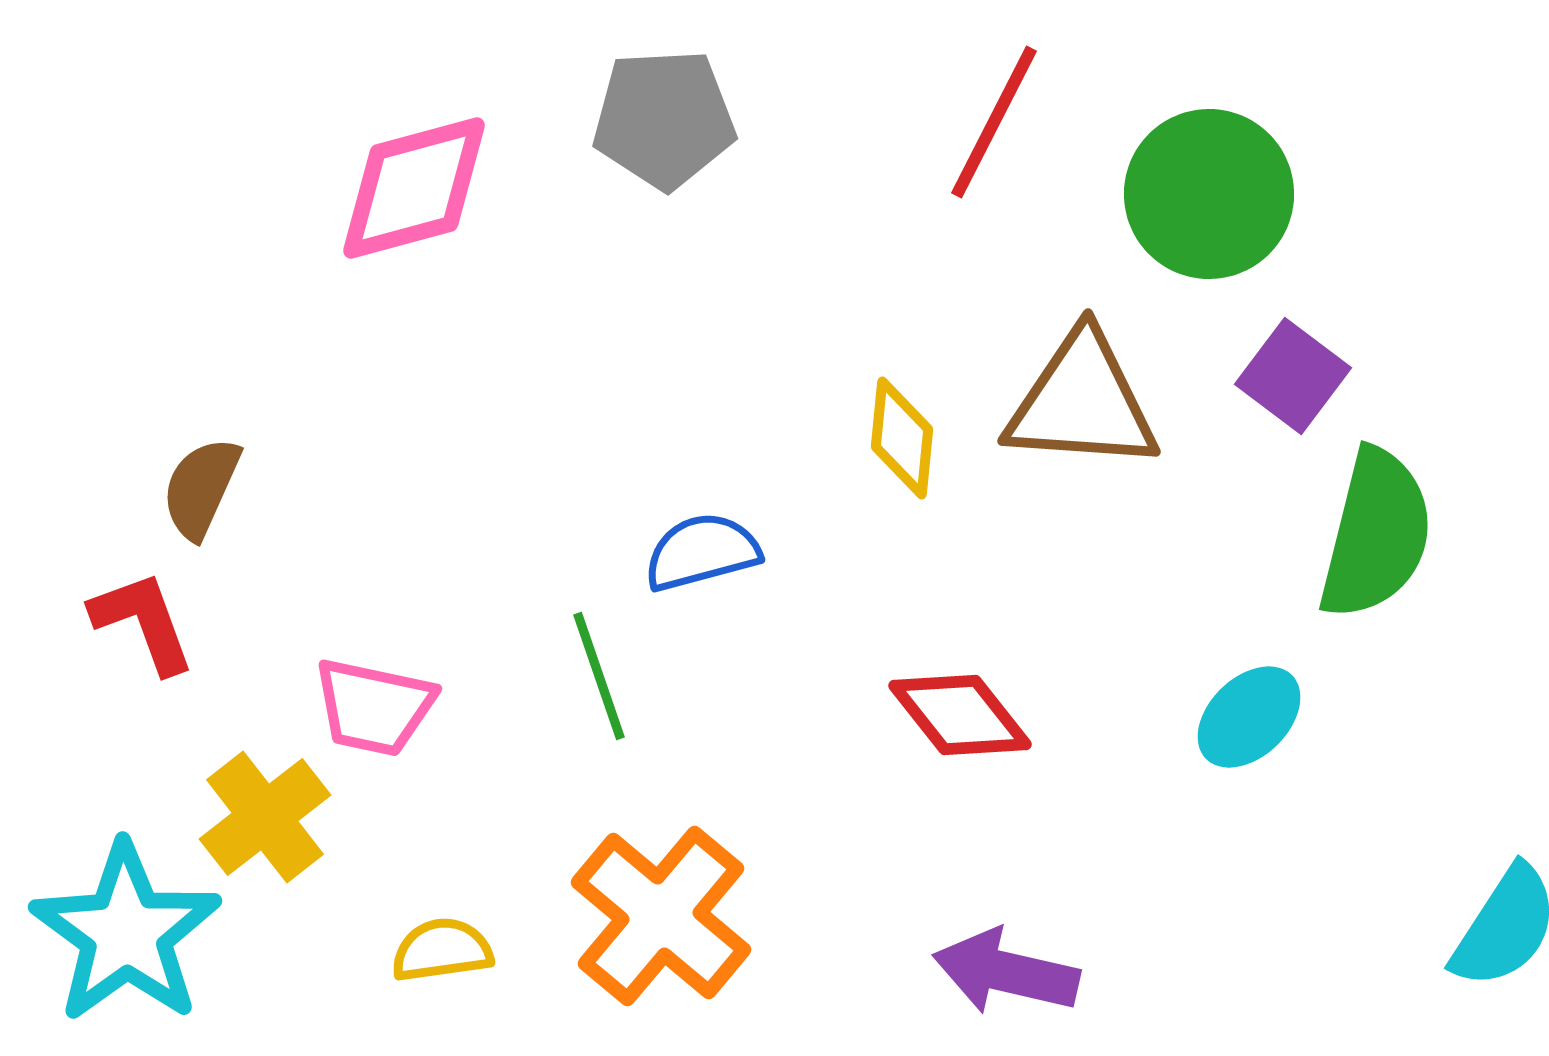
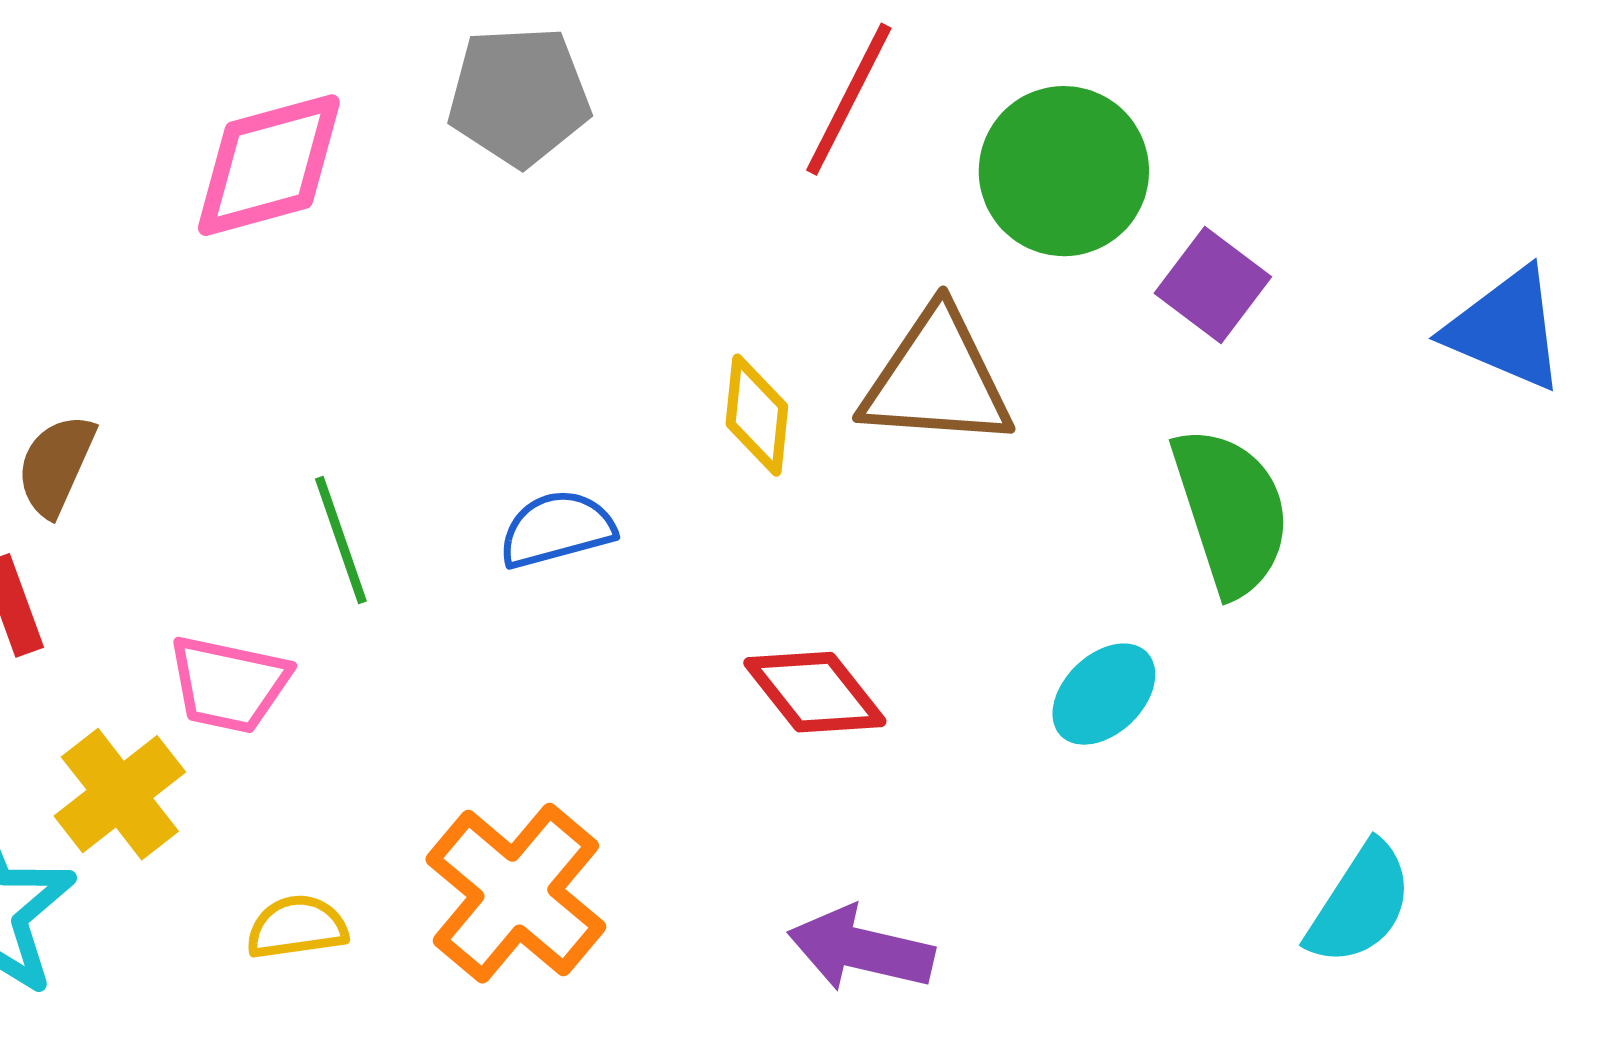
purple square: (1293, 376) -> (1213, 285), moved
green semicircle: (1376, 534) -> (1231, 511), turned -32
green line: (599, 676) -> (341, 540), moved

